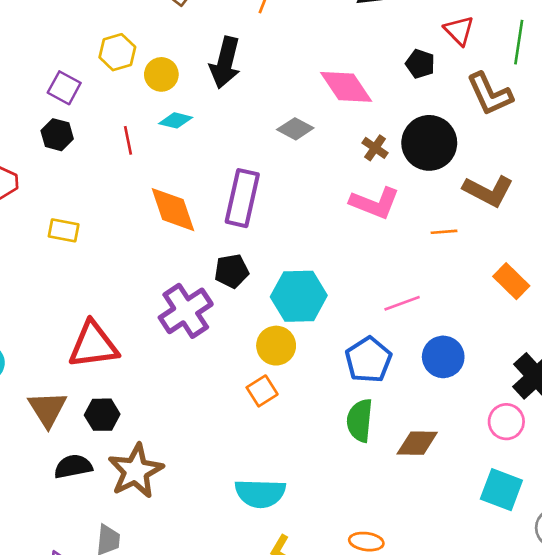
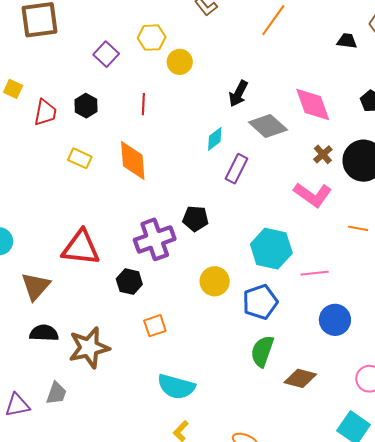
black arrow: (225, 63) -> (238, 94), moved, size x0.7
cyan diamond: (176, 120) -> (215, 139), moved, turned -65
gray diamond: (295, 129) -> (268, 126), size x1.4
black hexagon: (57, 135) -> (86, 106), moved
purple rectangle: (242, 198) -> (236, 169), moved, size x0.7
orange diamond: (173, 210) -> (133, 160), moved
cyan hexagon: (299, 296) -> (271, 249), moved
blue pentagon: (368, 360) -> (260, 302), moved
orange square: (262, 391) -> (155, 326), moved
black hexagon: (102, 415) -> (129, 282), moved

